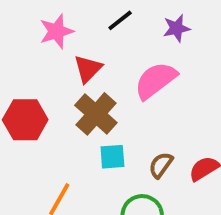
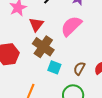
cyan square: (112, 157) -> (54, 67), turned 32

